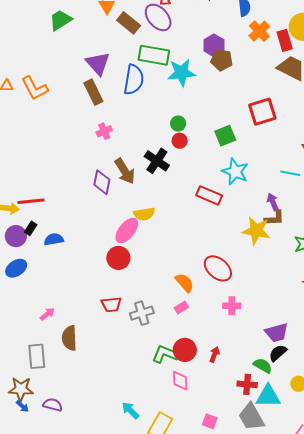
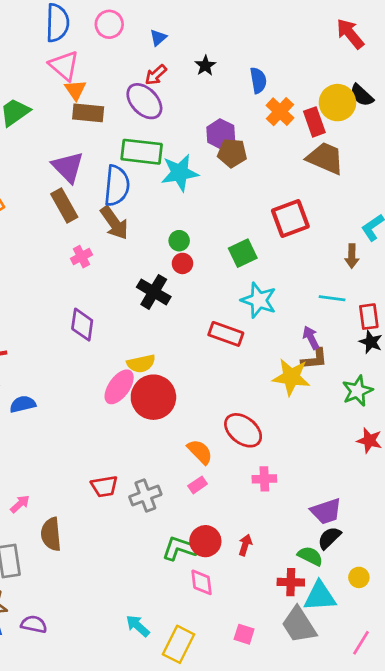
brown rectangle: (129, 23) -> (88, 113), moved, turned -30
brown arrow: (125, 171) -> (114, 223), moved
red circle: (118, 258) -> (153, 397), moved, size x1.4

